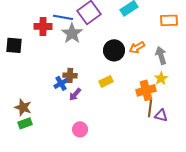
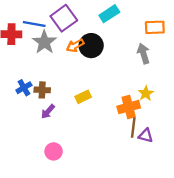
orange arrow: (137, 47) -> (75, 46), moved
black circle: (114, 50) -> (91, 46), moved
gray arrow: (161, 55) -> (143, 54), moved
blue cross: (61, 83) -> (24, 88), moved

